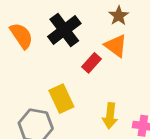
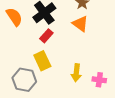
red rectangle: (91, 63) -> (46, 36), moved

